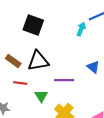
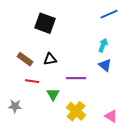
cyan arrow: (81, 29) -> (103, 45), moved
black triangle: (38, 61) -> (50, 59), size x0.6

